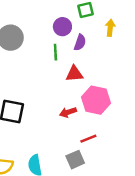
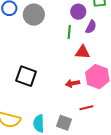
gray square: (75, 160) -> (64, 123), moved, turned 35

